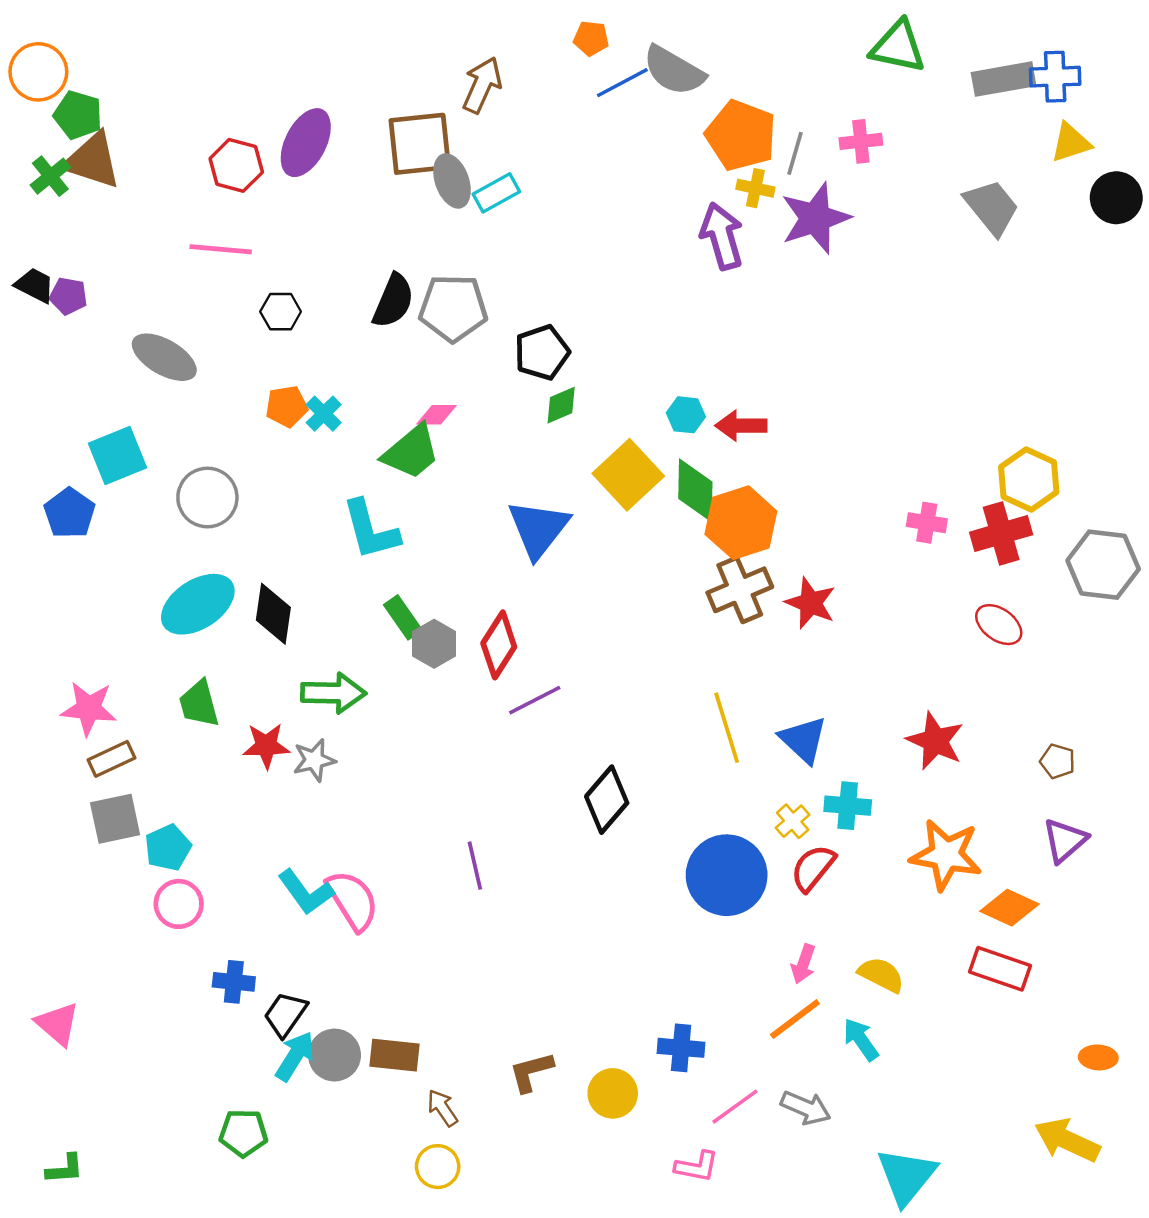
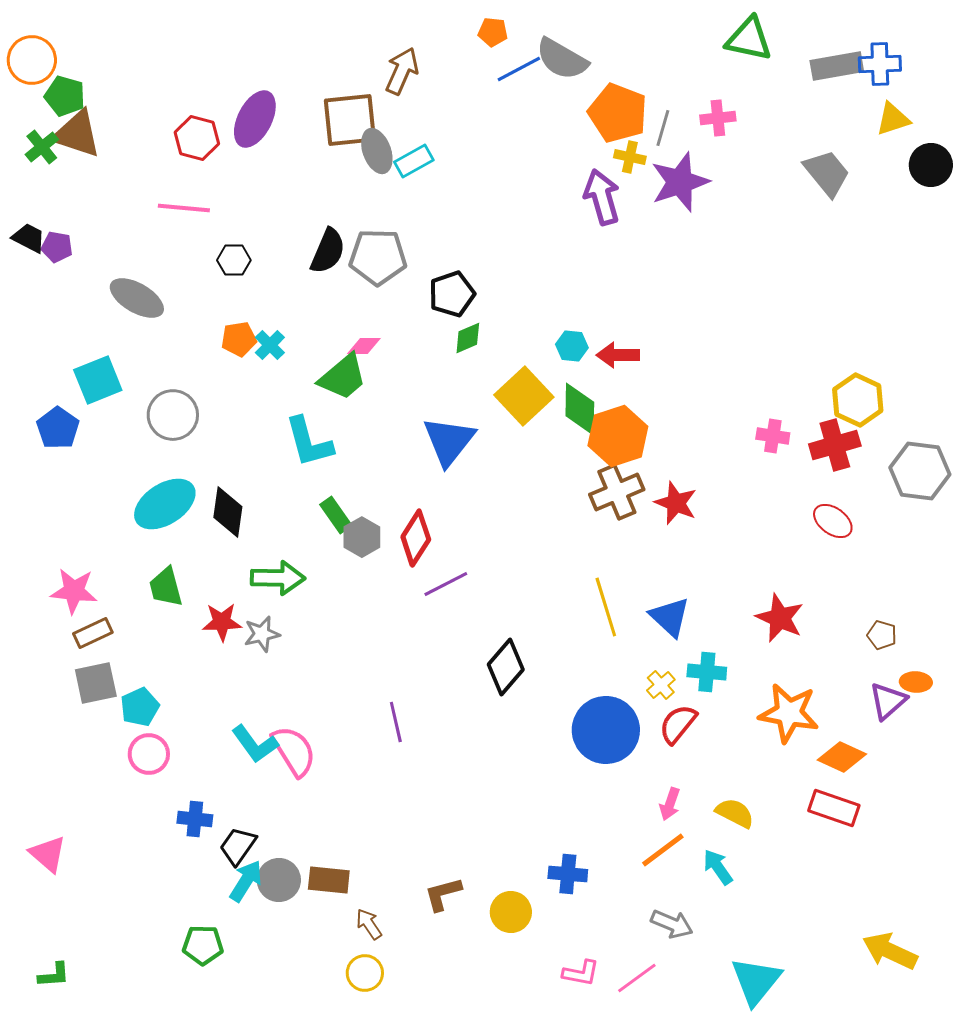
orange ellipse: (1098, 1057) -> (916, 682), moved
pink line: (735, 1107) -> (637, 978), moved

